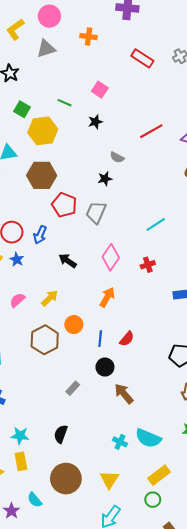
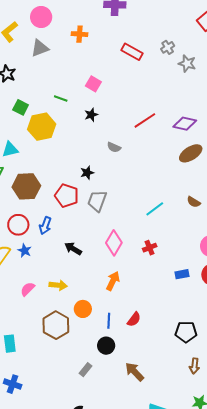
brown hexagon: (42, 175) -> (26, 186), moved
black star: (105, 179) -> (87, 173), moved
yellow arrow: (50, 298) -> (58, 285), turned 54
black circle: (105, 367) -> (106, 346), moved

